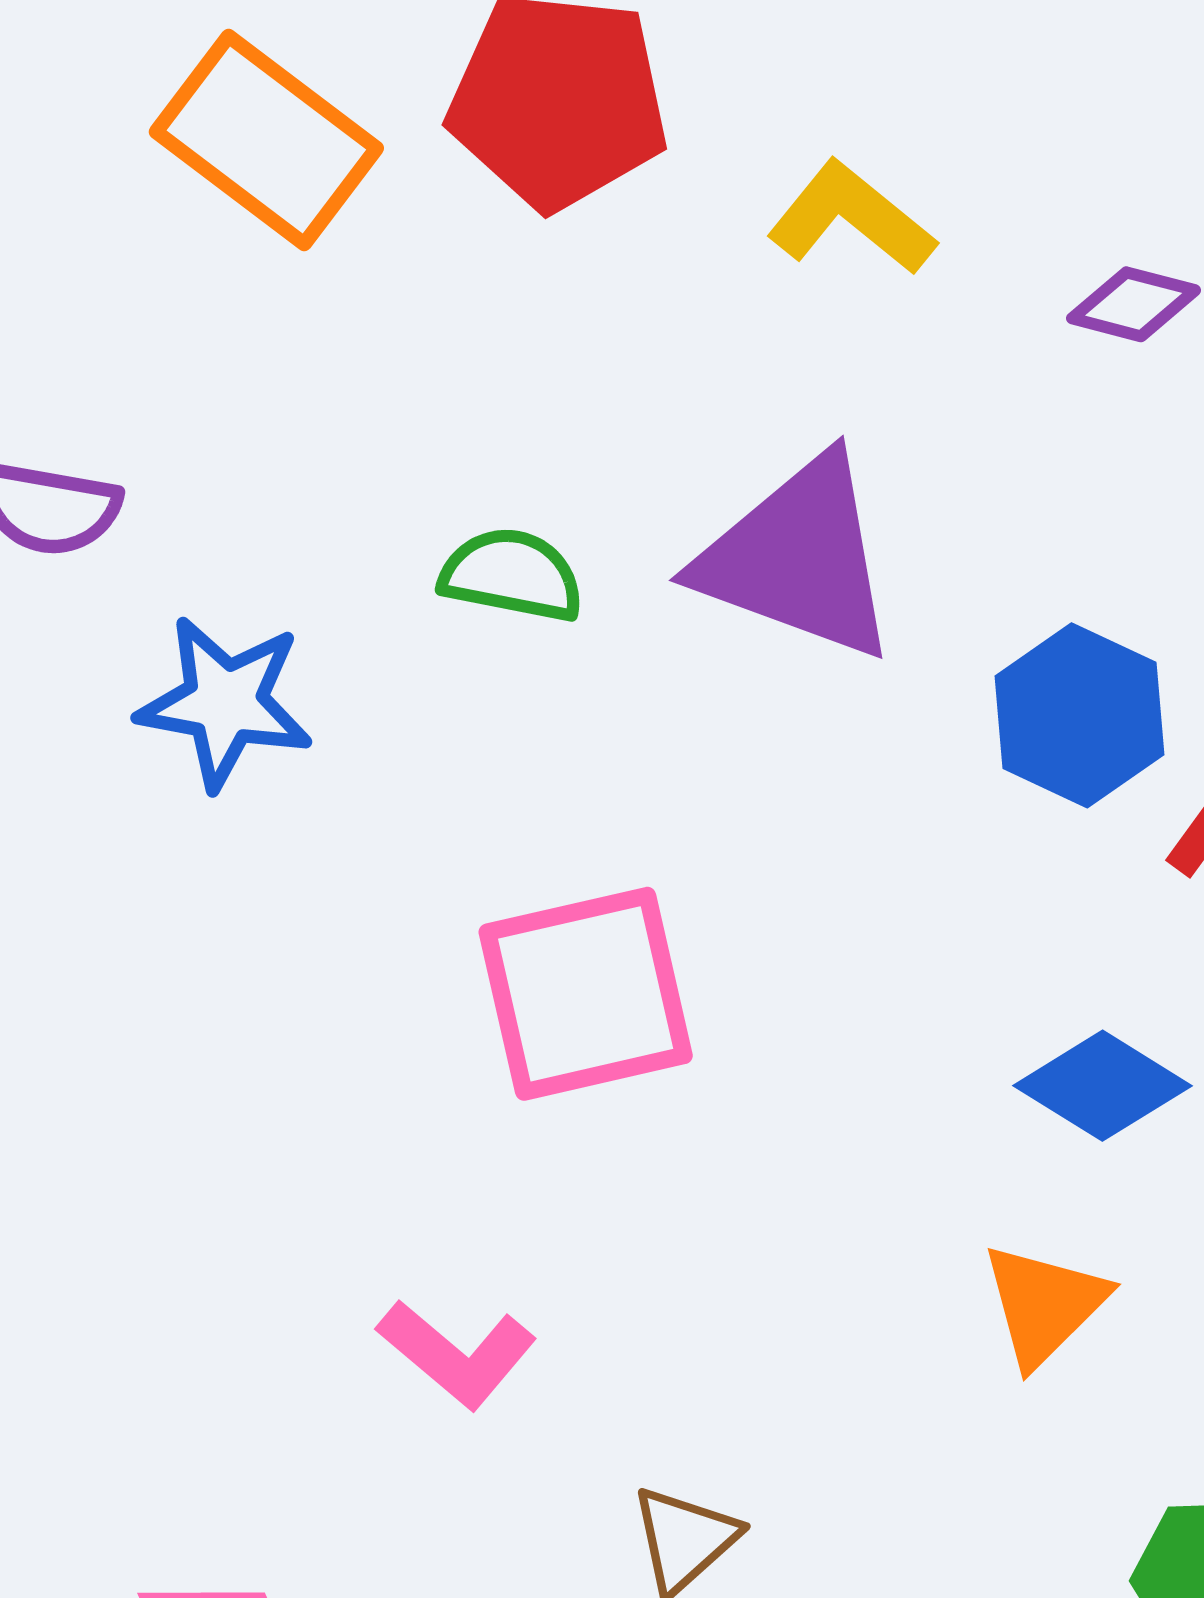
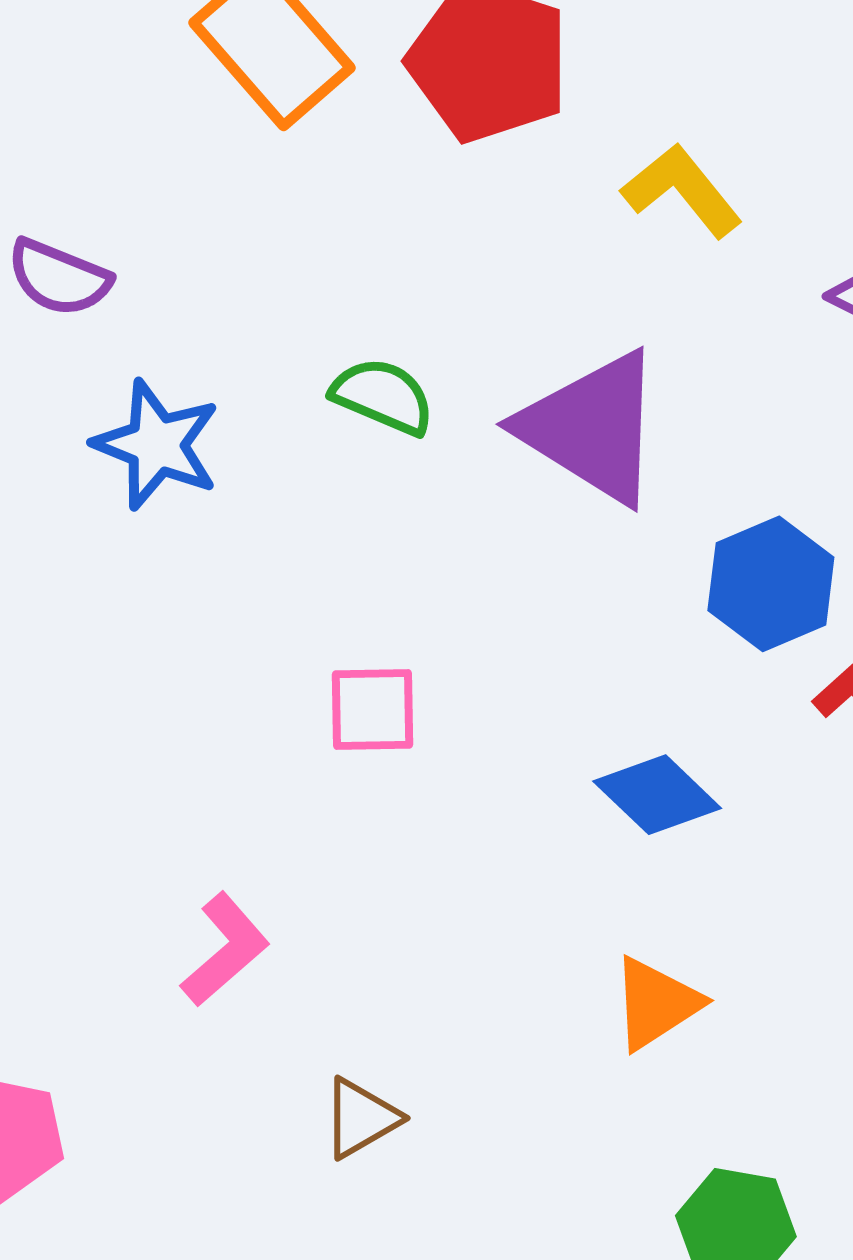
pink square: (586, 994) -> (373, 710), size x0.6
blue diamond: (1102, 1086) -> (657, 795), moved
pink L-shape: (457, 1354) -> (225, 950), turned -93

